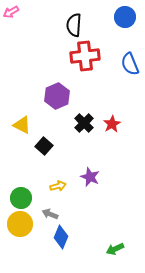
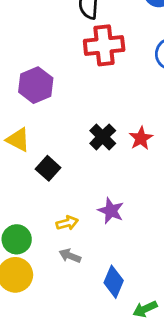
purple hexagon: (57, 96) -> (36, 85), moved
gray arrow: (50, 214) -> (70, 256), moved
blue diamond: (61, 237) -> (114, 282), moved

